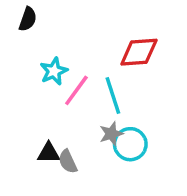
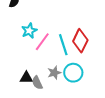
red diamond: (139, 52) -> (80, 41), moved, turned -60
gray star: (111, 134) -> (54, 73), moved

